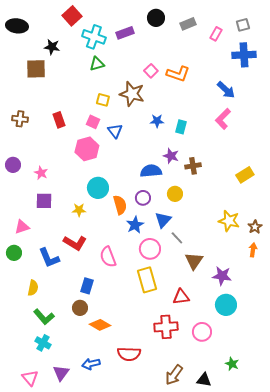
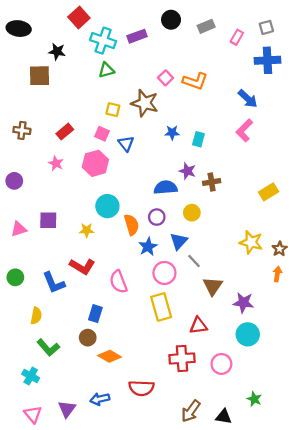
red rectangle: (59, 120) -> (65, 132), turned 70
pink star: (41, 173) -> (56, 163), moved
pink triangle: (22, 227) -> (19, 229), moved
cyan cross: (43, 343) -> (31, 376), moved

